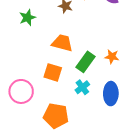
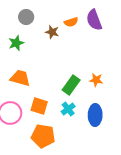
orange trapezoid: (62, 43) -> (20, 78), moved
orange square: (53, 72) -> (39, 106), moved

